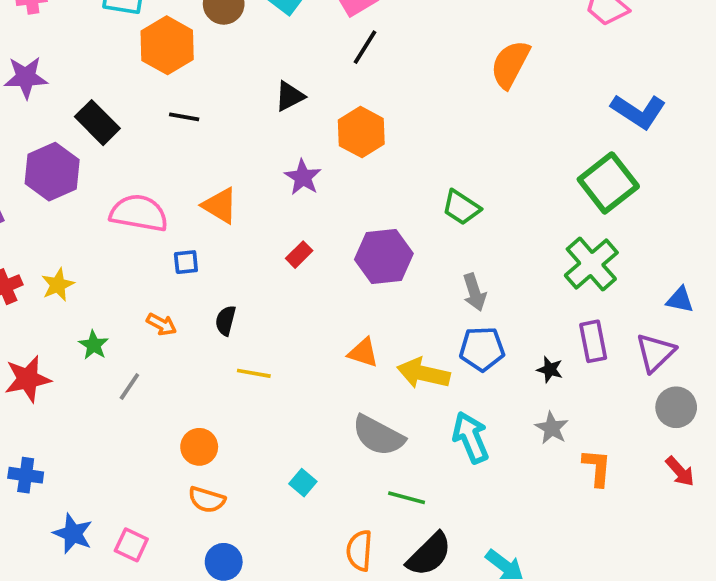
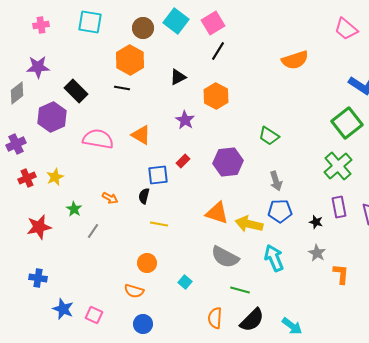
orange hexagon: (167, 45) -> (130, 60), moved
orange semicircle: (510, 64) -> (295, 60), turned -136
blue square: (186, 262) -> (158, 175), moved, size x1.5
orange triangle: (363, 353) -> (217, 213), size x1.4
orange circle: (199, 447) -> (147, 263), moved

